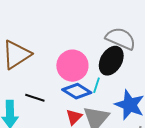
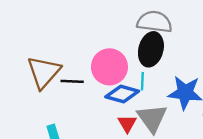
black line: (35, 98) -> (72, 81), moved

